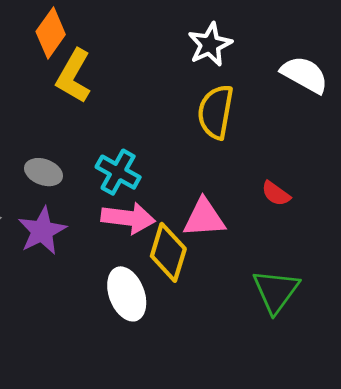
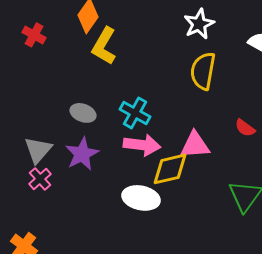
yellow diamond: (168, 252) -> (170, 169), turned 60
white ellipse: (127, 294) -> (141, 198), turned -57

